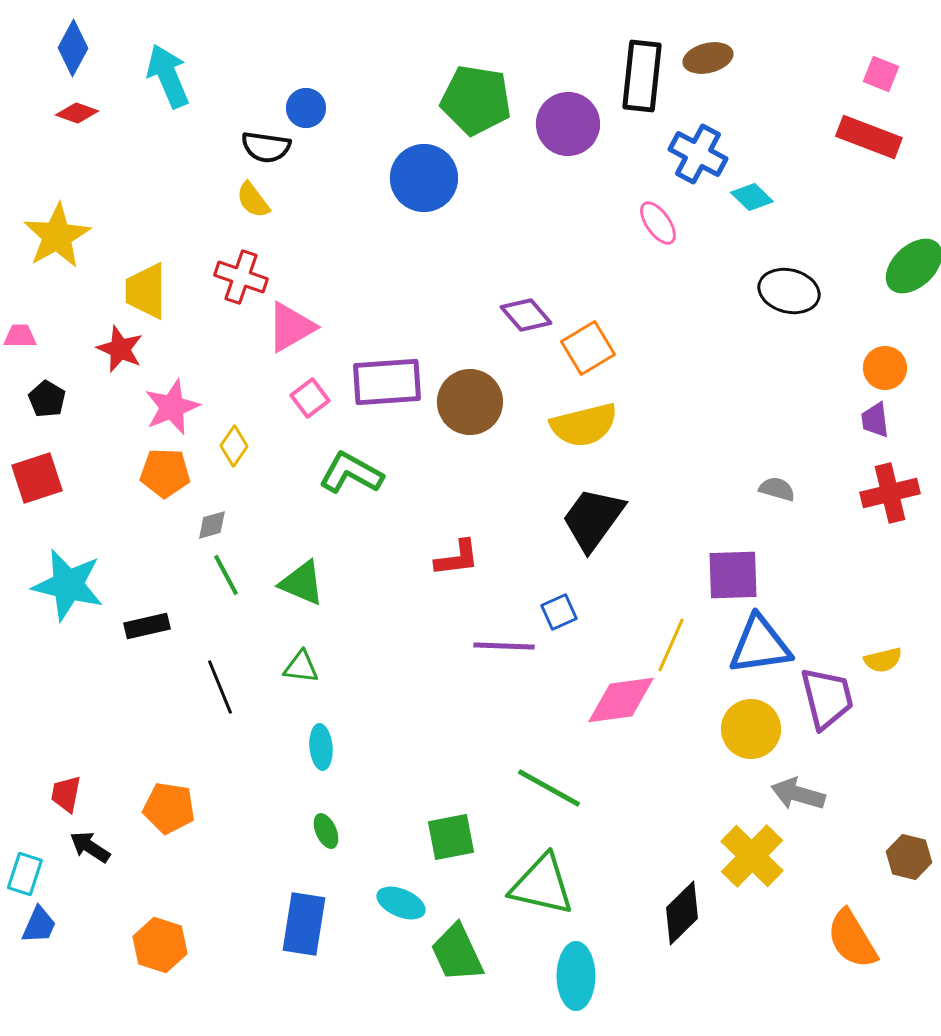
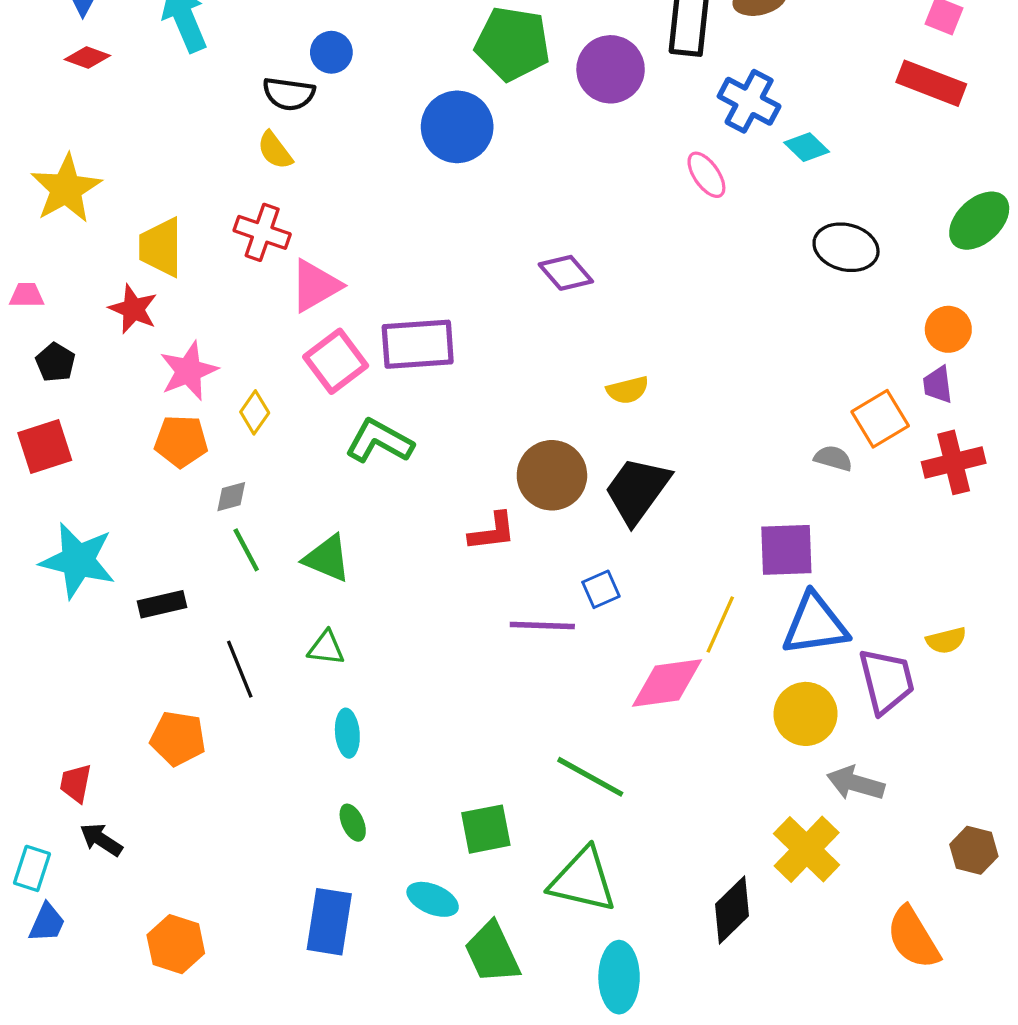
orange square: (588, 348) -> (880, 419), moved
pink square: (310, 398) -> (336, 361), size x1.5
brown circle: (470, 402) -> (552, 475), moved
yellow semicircle: (584, 425) -> (628, 390), size x0.6
orange pentagon: (169, 808) -> (178, 738), moved

